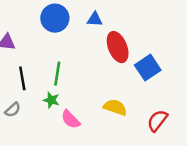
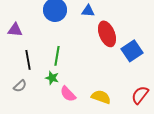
yellow semicircle: (115, 107) -> (101, 97), moved

